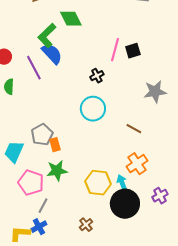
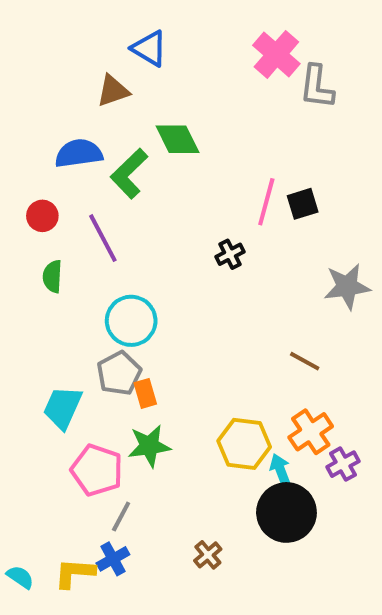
blue semicircle: (52, 54) -> (79, 153), moved, turned -55
cyan circle: (93, 109) -> (131, 321), moved
yellow hexagon: (98, 183) -> (244, 444), moved
purple cross: (160, 196) -> (343, 464), moved

